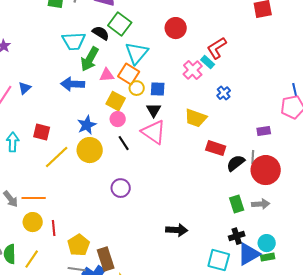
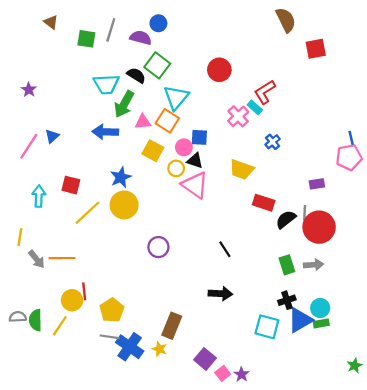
yellow circle: (137, 88) -> (176, 168), moved
black triangle: (154, 110) -> (195, 161), turned -42
pink circle: (118, 119) -> (184, 147), moved
black line: (124, 143) -> (225, 249), moved
yellow circle: (33, 222) -> (72, 300), moved
brown rectangle: (106, 259) -> (172, 326), moved, turned 40

